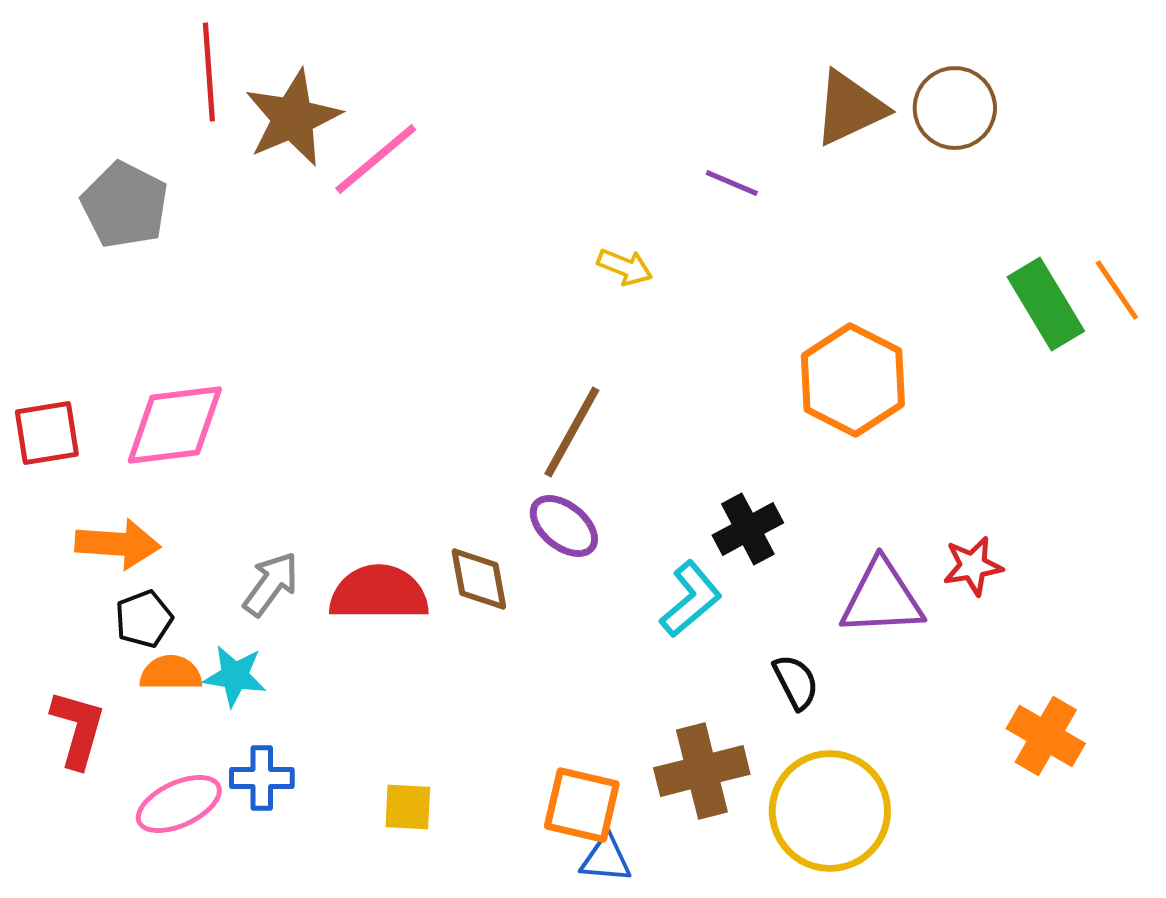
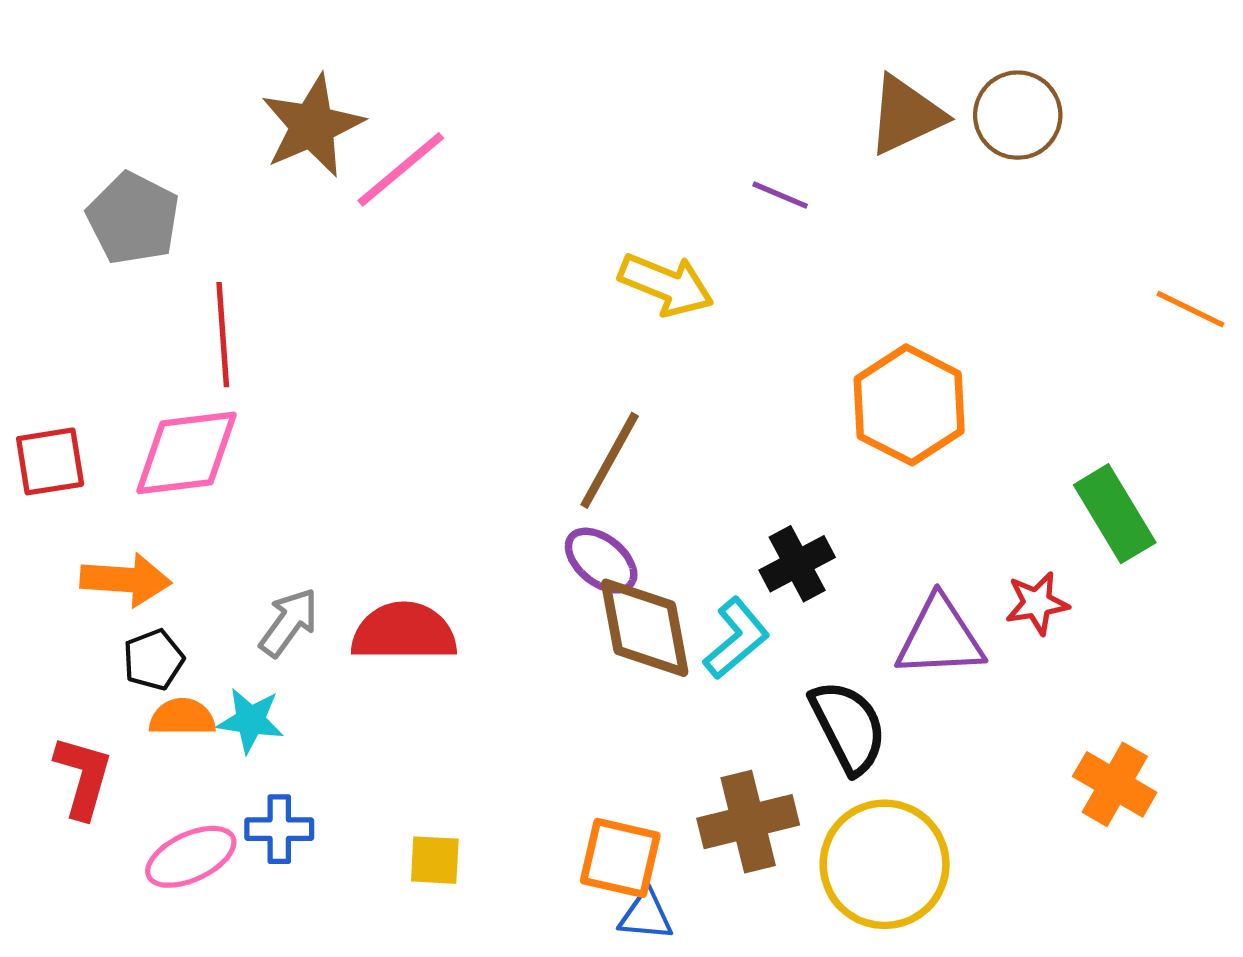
red line: (209, 72) -> (223, 335), moved
yellow arrow: (625, 267) -> (666, 285), size x1.6
orange line: (1117, 290) -> (1190, 309), turned -30
green rectangle: (1046, 304) -> (1115, 514), moved
brown diamond: (479, 579) -> (645, 628), moved, size x1.5
black semicircle: (796, 682) -> (848, 727), size x1.6

